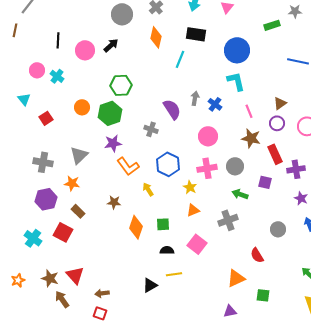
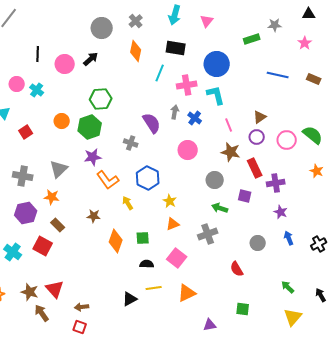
pink cross: (207, 168) -> (187, 85), moved
orange triangle: (236, 278) -> (187, 293), moved

